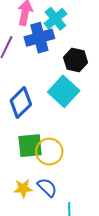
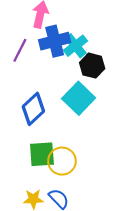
cyan cross: (55, 19) -> (75, 46), moved

